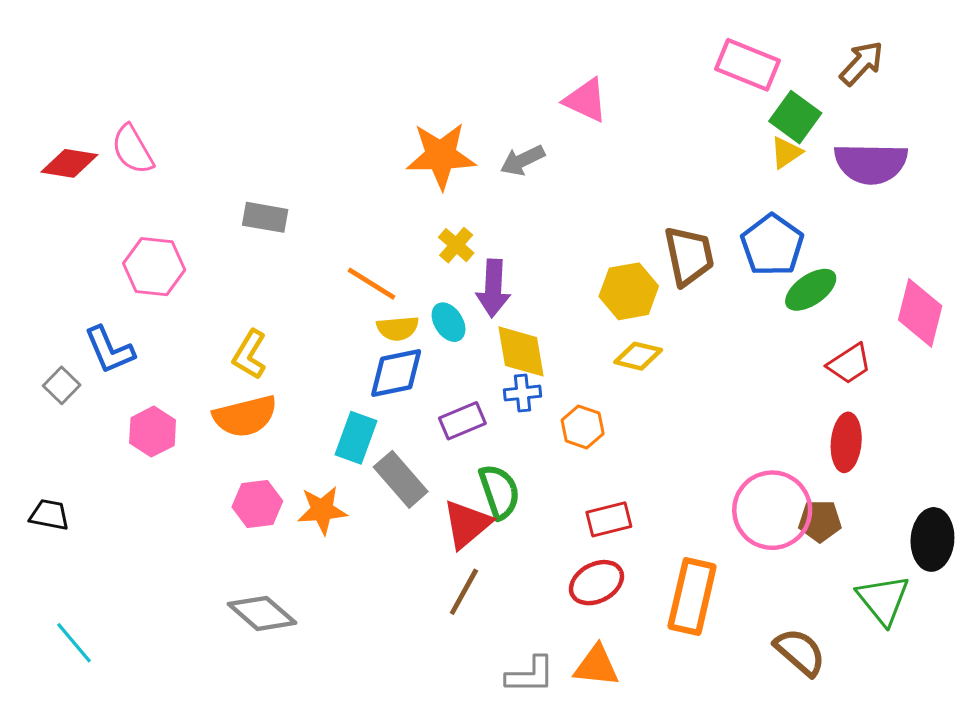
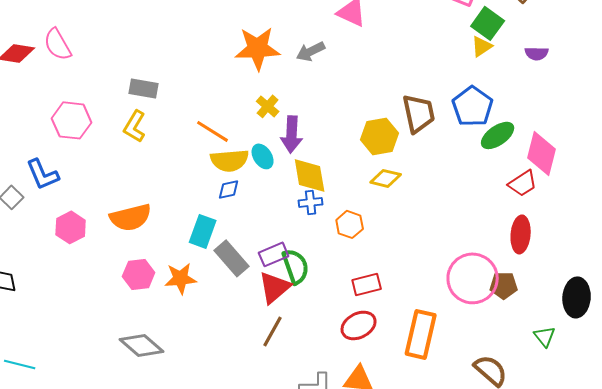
purple semicircle: (871, 163) -> (537, 53), size x0.5
pink diamond: (920, 313) -> (542, 153), moved
yellow semicircle: (398, 328) -> (230, 160), size x1.4
yellow L-shape: (250, 355) -> (135, 126), moved
blue diamond: (396, 373) -> (229, 189), size x0.6
purple rectangle: (462, 421) -> (274, 254), moved
green triangle: (883, 600) -> (545, 336), size x0.6
cyan line: (74, 643) -> (20, 364), turned -36

